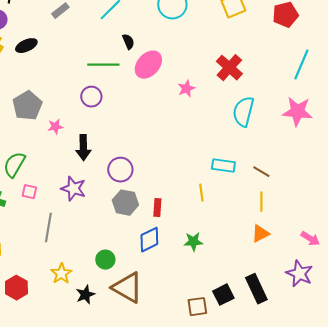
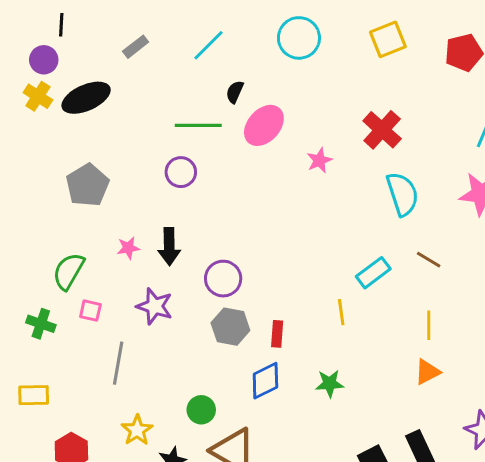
black semicircle: (128, 42) -> (235, 92), turned -133
black ellipse: (26, 46) -> (86, 98), size x1.5
cyan semicircle: (243, 112) -> (402, 194), turned 148
pink star: (55, 127) -> (128, 248), moved
cyan rectangle: (223, 166) -> (373, 273), turned -45
brown line: (261, 172) -> (429, 260), moved

